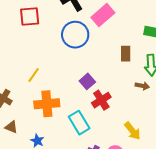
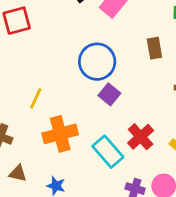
blue circle: (75, 35) -> (97, 62), moved
red cross: (101, 100) -> (141, 137), moved

